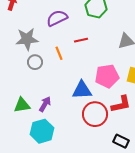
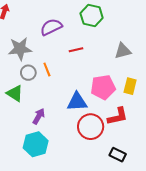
orange line: (59, 53) -> (47, 70), moved
green triangle: (22, 105) -> (15, 93), moved, turned 42

